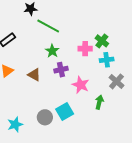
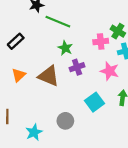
brown triangle: (34, 75) -> (49, 76), size x1.5
pink star: (81, 85) -> (110, 71), moved
cyan square: (65, 111) -> (94, 102), moved

